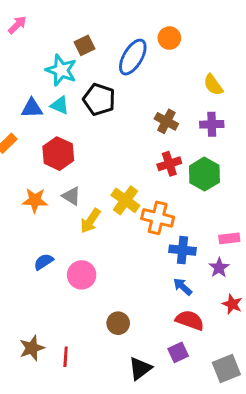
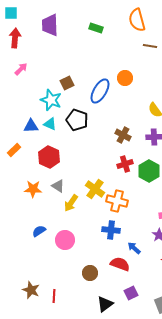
blue cross: (183, 250) -> (111, 230), moved
red semicircle: (190, 320) -> (120, 264), moved
brown star: (32, 348) -> (31, 290), turned -30

